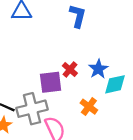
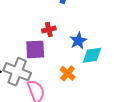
red cross: (70, 70) -> (49, 29), moved, turned 32
gray cross: (32, 109) -> (17, 72), turned 32

